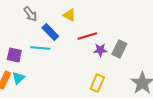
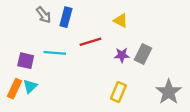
yellow triangle: (69, 15) -> (121, 20), moved
blue rectangle: (50, 32) -> (66, 17), moved, turned 60
red line: (87, 36) -> (90, 42), moved

